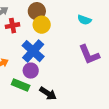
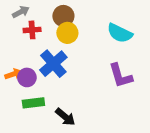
cyan semicircle: (84, 20) -> (120, 33), size x1.5
purple circle: (31, 71) -> (27, 77), moved
green rectangle: (21, 85) -> (33, 103), turned -36

